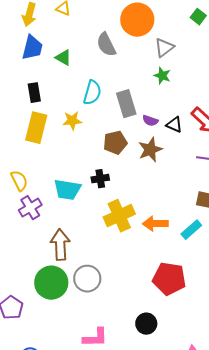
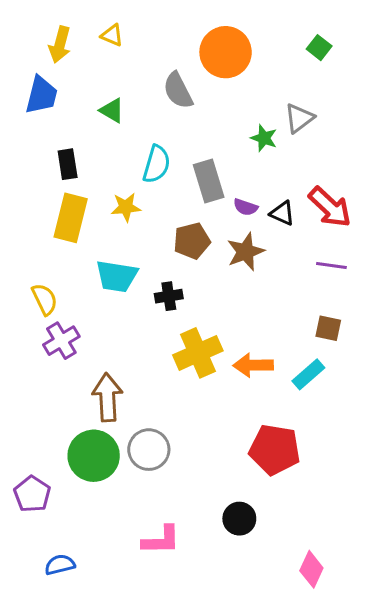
blue trapezoid: (32, 48) -> (41, 95), moved
gray triangle: (164, 48) -> (299, 118), moved
cyan trapezoid: (67, 190) -> (117, 276), moved

